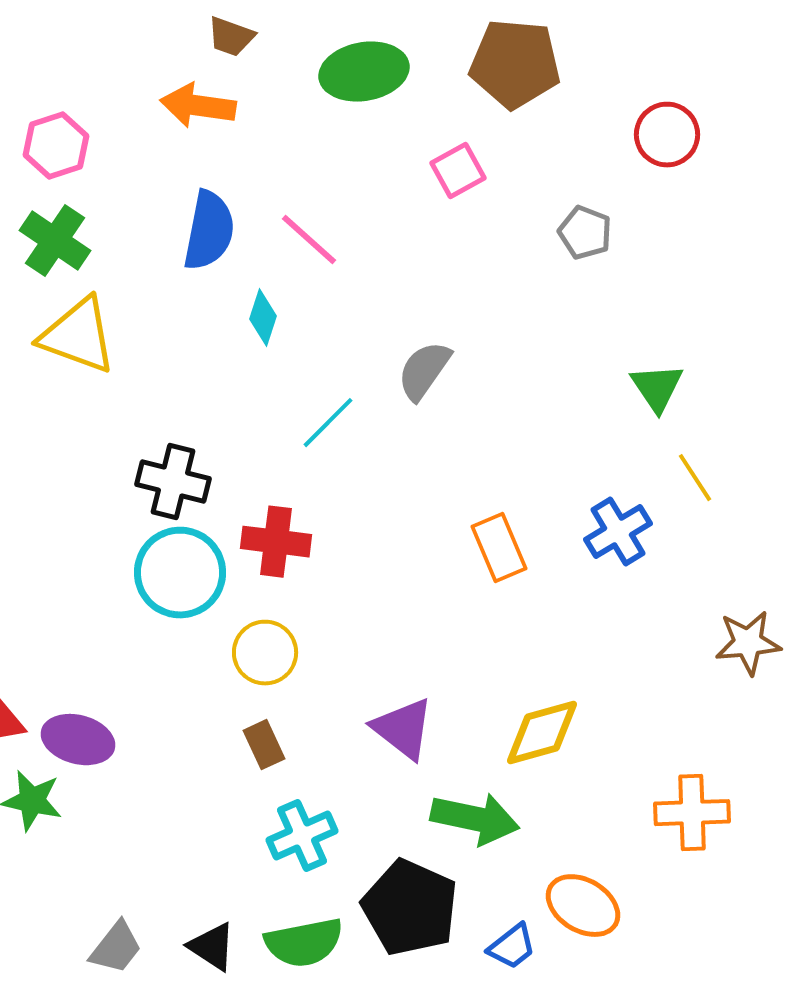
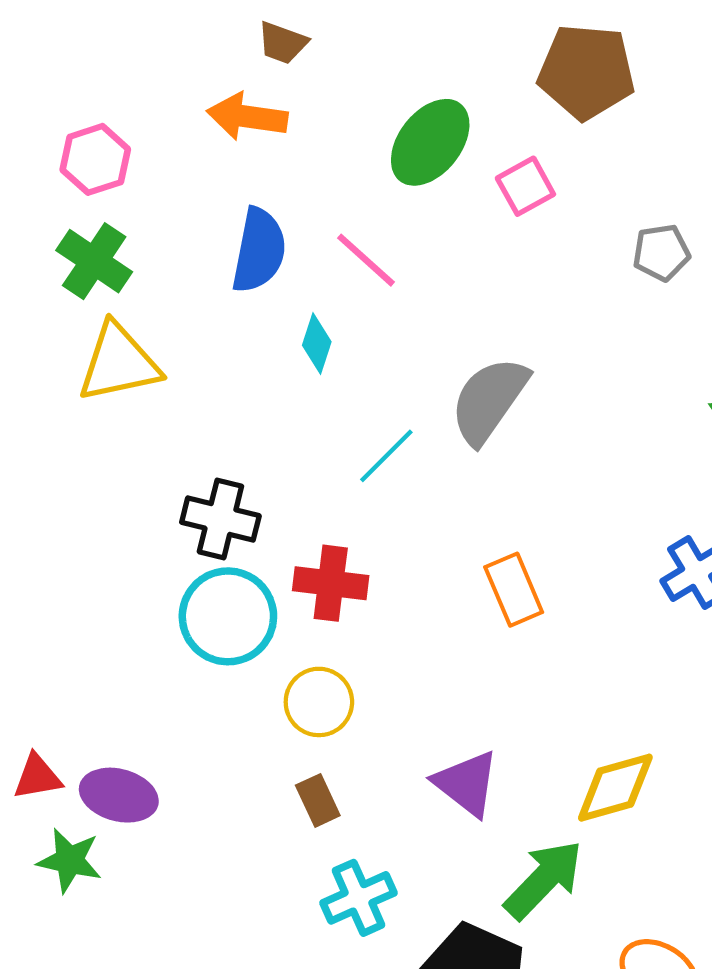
green ellipse: (364, 72) -> (430, 142), moved, turned -42
gray pentagon: (585, 233) -> (661, 253), turned -30
yellow triangle: (78, 336) -> (119, 363), turned -32
gray semicircle: (424, 371) -> (489, 400), size x1.4
orange rectangle: (499, 548) -> (514, 590), moved
green arrow: (475, 819) -> (544, 880), turned -58

